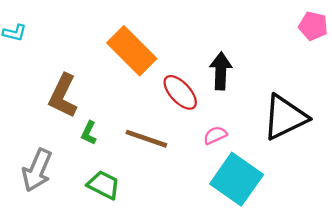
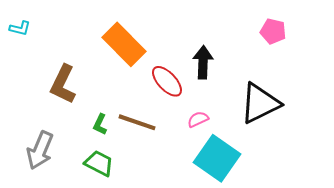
pink pentagon: (313, 26) -> (273, 31), moved
green L-shape: (89, 133) -> (100, 124), moved

